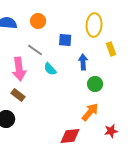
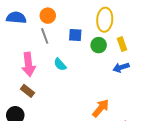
gray line: (35, 50) -> (45, 36), moved, turned 35
blue arrow: (83, 62) -> (121, 67), moved, turned -105
green circle: (95, 84) -> (99, 45), moved

